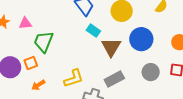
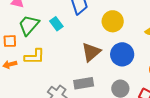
cyan rectangle: (93, 31) -> (56, 24), moved
yellow L-shape: (74, 78) -> (35, 56), moved

